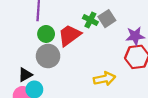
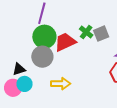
green circle: (46, 34) -> (44, 37), size x1.5
yellow arrow: (105, 79) -> (61, 84), moved

